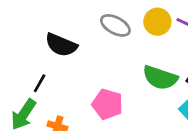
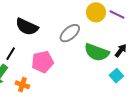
gray ellipse: (115, 25) -> (70, 33), moved, turned -70
pink pentagon: (107, 104) -> (43, 62), moved, turned -30

